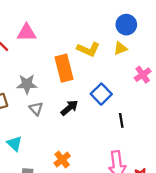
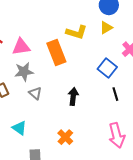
pink triangle: (27, 33) -> (21, 47), moved
blue square: (101, 94) -> (107, 68), moved
black arrow: (69, 108) -> (73, 96), moved, turned -36

